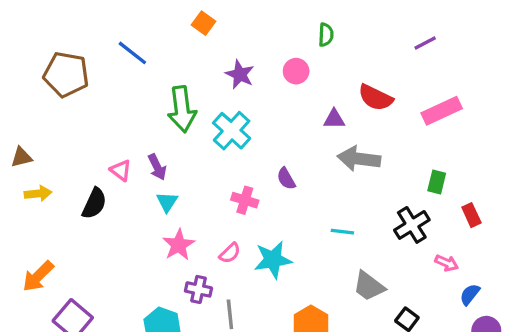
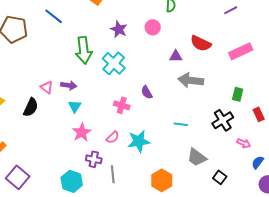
purple arrow: (157, 167) -> (69, 85), turned -56

